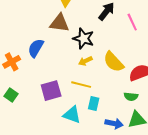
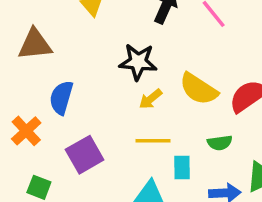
brown triangle: (59, 23) -> (35, 44), moved
purple square: (51, 91) -> (85, 155), moved
green semicircle: (131, 97) -> (220, 143), moved

